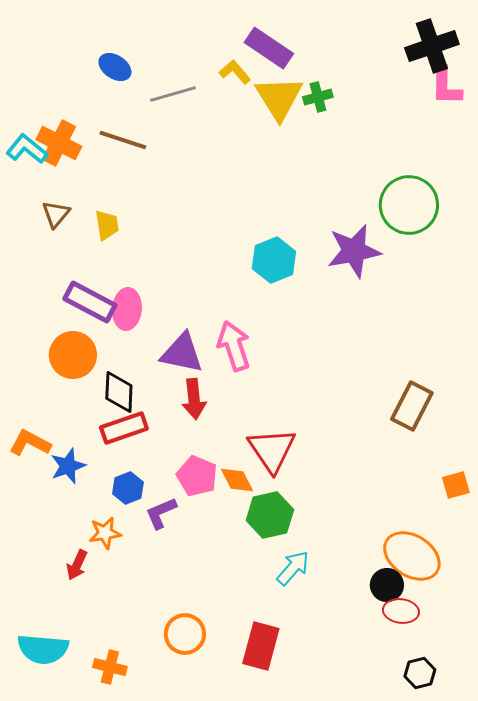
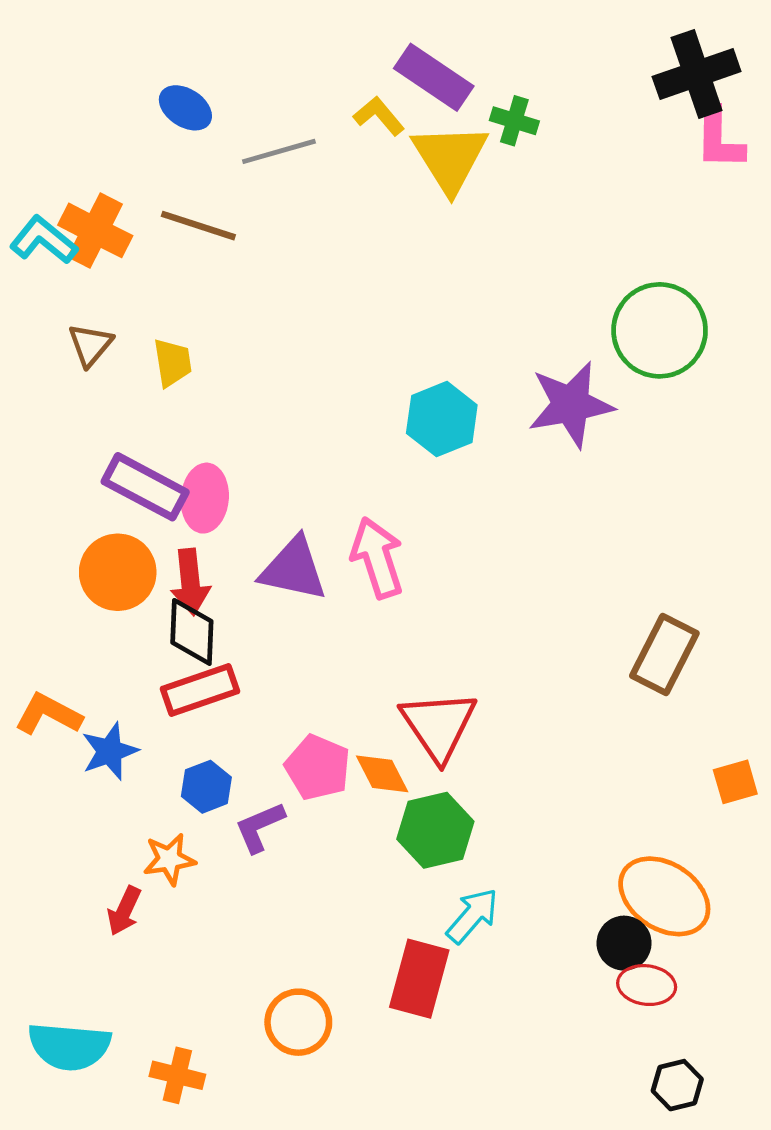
green cross: (318, 97) -> (514, 121), moved, turned 32
red arrow: (194, 399) -> (190, 582), moved
red rectangle: (261, 646) -> (419, 979), moved

